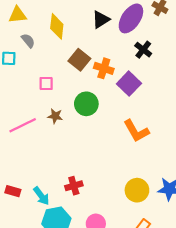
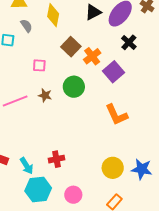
orange cross: (104, 68) -> (92, 56), turned 30

